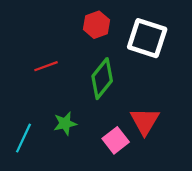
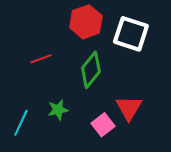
red hexagon: (97, 25) -> (86, 22), size x1.4

